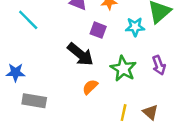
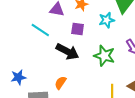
cyan line: (28, 20) -> (40, 30), moved
orange semicircle: (90, 87) -> (61, 83), moved

